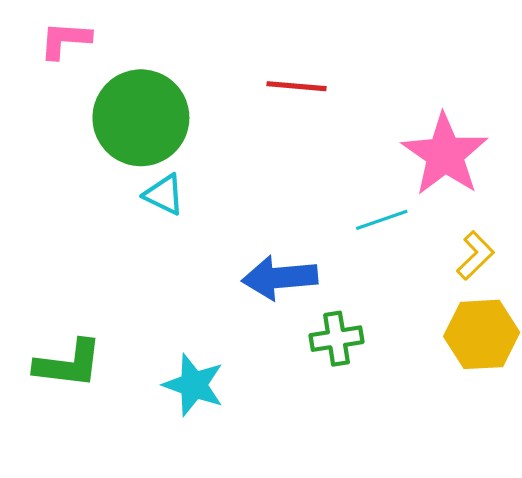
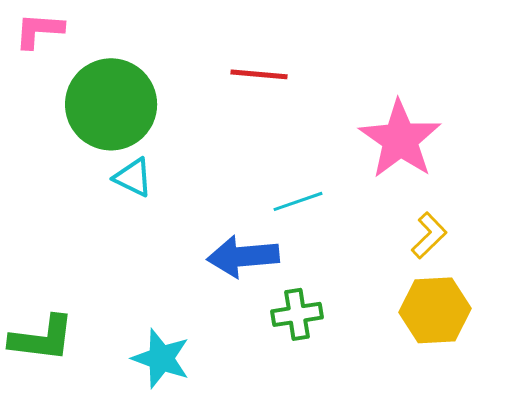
cyan line: (382, 220) -> (298, 201), moved

